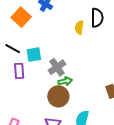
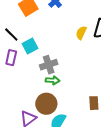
cyan square: (34, 55) -> (30, 46), turned -35
brown circle: (58, 96) -> (46, 104), moved

